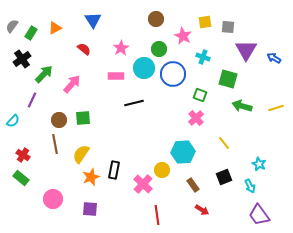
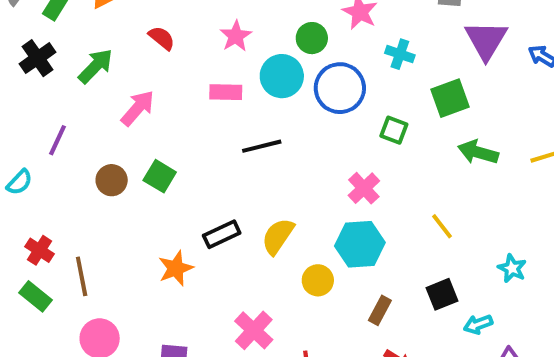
green arrow: (44, 74) -> (96, 66), moved
green square: (228, 79) -> (450, 98), turned -36
green square: (83, 118) -> (160, 176), turned 35
pink cross: (196, 118) -> (364, 188), moved
brown line: (55, 144) -> (82, 276), moved
yellow semicircle: (81, 154) -> (278, 236), moved
black rectangle: (114, 170) -> (222, 234), moved, turned 54
orange star: (91, 177) -> (176, 268), moved
pink cross: (143, 184) -> (254, 330), moved
brown rectangle: (193, 185) -> (380, 310), turned 64
cyan arrow: (250, 186) -> (478, 324), moved, turned 96

